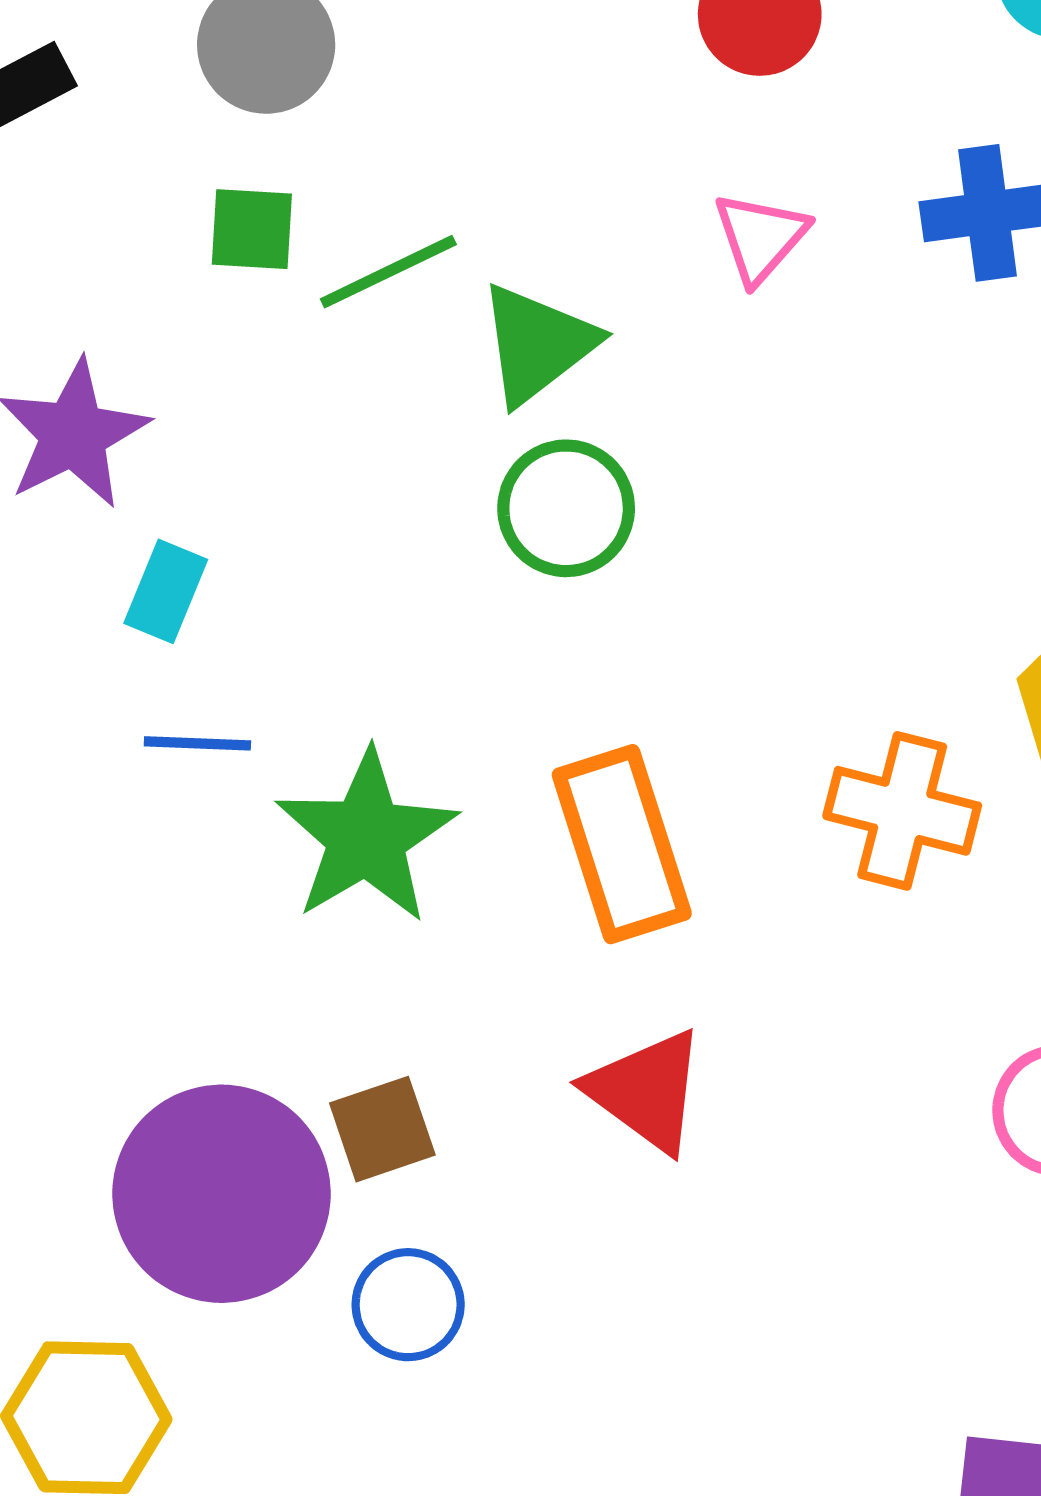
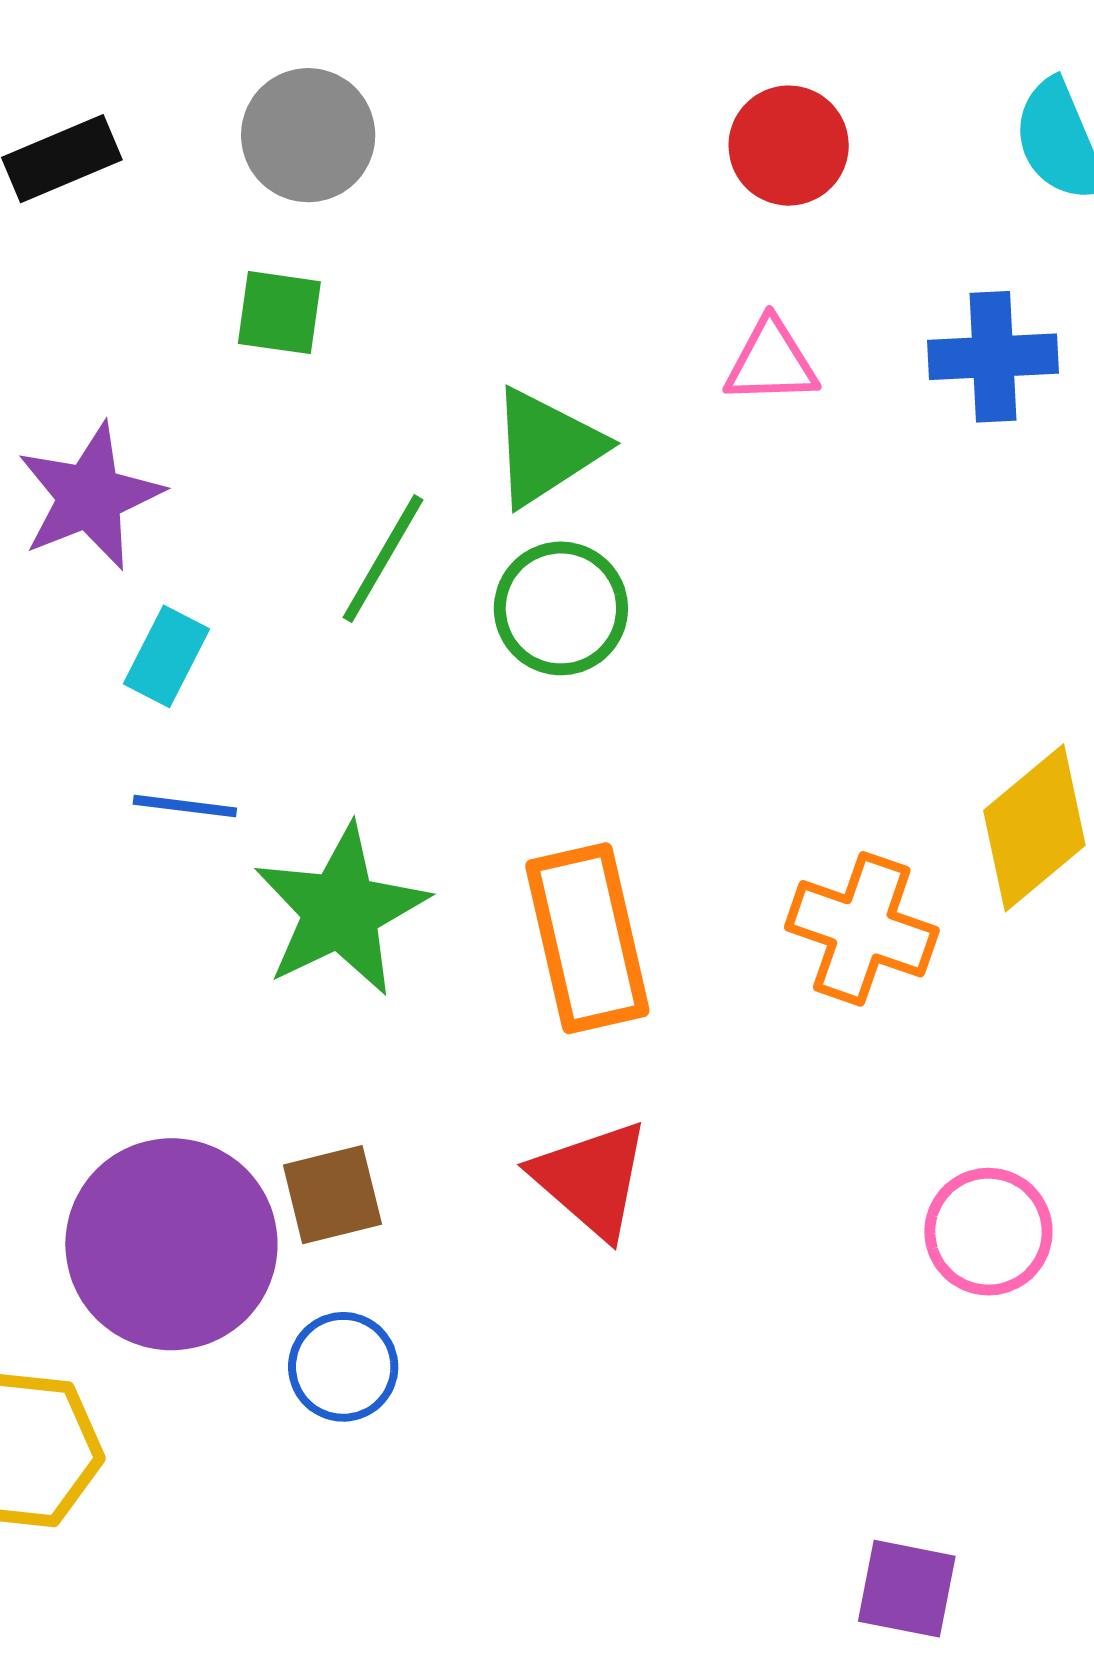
pink triangle: (760, 237) -> (771, 362), turned 42
green line: (388, 272) -> (383, 559), moved, turned -39

